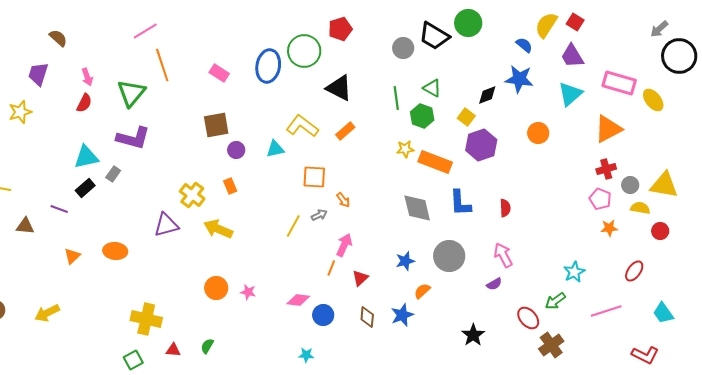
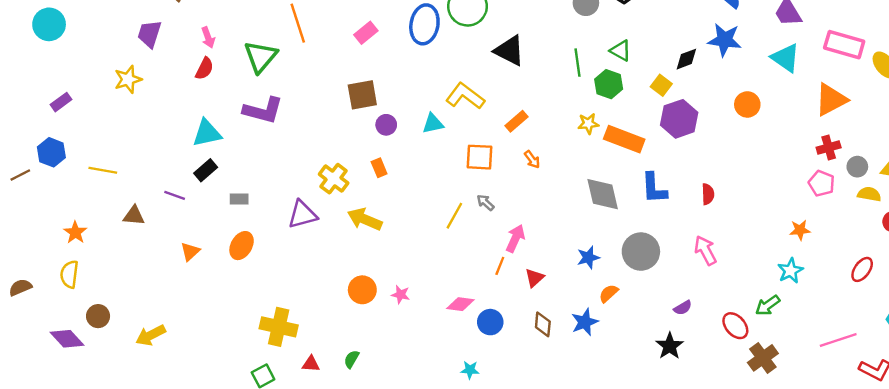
pink rectangle: (219, 73) -> (366, 33), turned -72
cyan triangle: (570, 94) -> (786, 58), turned -44
orange rectangle: (345, 131) -> (517, 121), moved
gray rectangle: (113, 174) -> (239, 199), moved, turned 56
orange arrow: (343, 200) -> (532, 159), moved
gray arrow: (319, 215) -> (485, 203), turned -112
orange star: (609, 228) -> (800, 230), moved
orange ellipse: (115, 251) -> (242, 246), turned -65
purple semicircle: (494, 284) -> (683, 308), moved
pink line: (606, 311) -> (838, 340), moved
yellow arrow: (47, 313) -> (151, 335), moved

